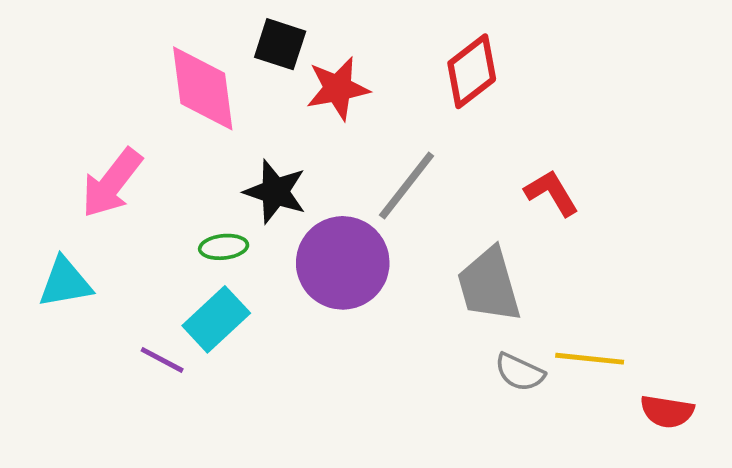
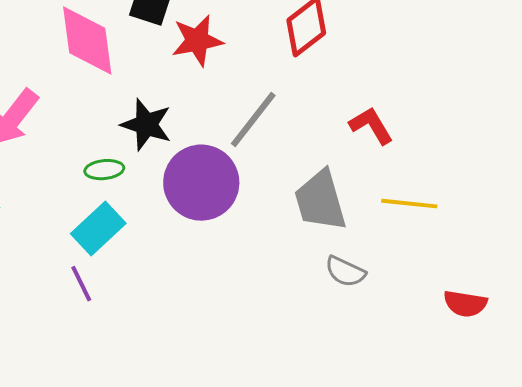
yellow line: (590, 359) -> (409, 204), moved
purple line: (162, 360) -> (81, 284), moved, turned 36

